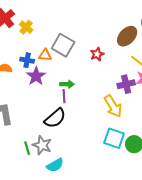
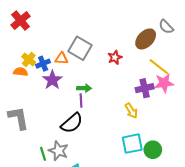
yellow cross: (26, 27) -> (29, 59), moved
blue cross: (27, 60) -> (43, 64), turned -32
yellow arrow: (113, 106) -> (131, 111), size x0.7
cyan square: (114, 138) -> (132, 144), turned -30

